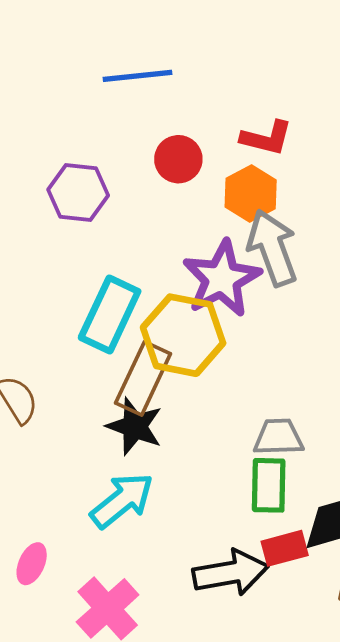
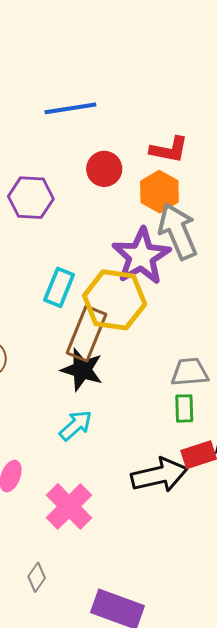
cyan rectangle: (110, 315) -> (59, 287), size x0.7
green rectangle: (269, 485) -> (184, 408), size x0.7
cyan arrow: (122, 500) -> (76, 425), size x0.7

